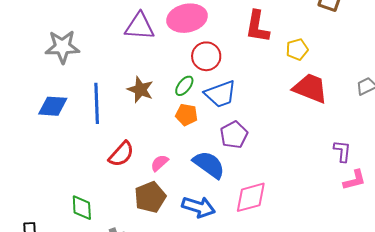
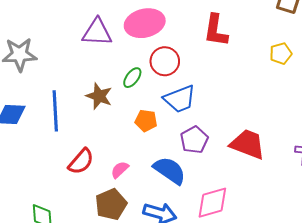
yellow pentagon: (297, 49) -> (281, 54), moved
green ellipse: (184, 86) -> (132, 78), moved
red trapezoid: (310, 88) -> (248, 144), moved

